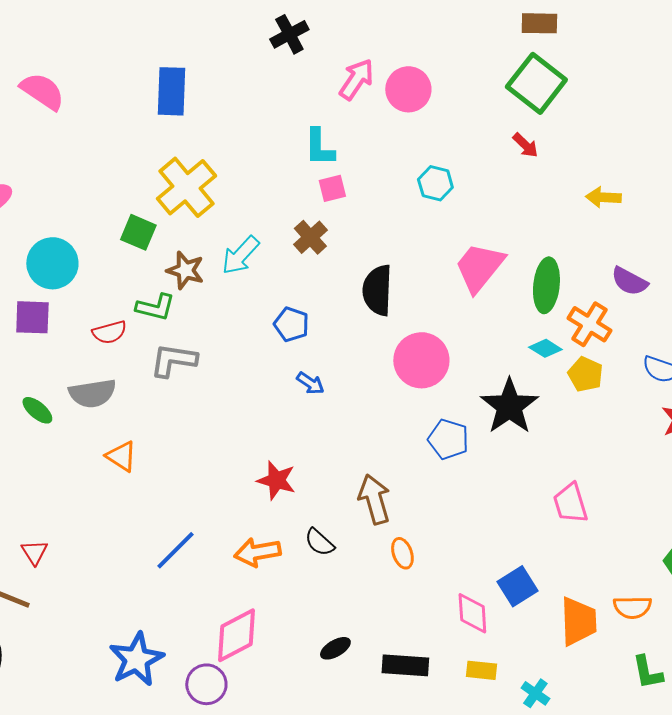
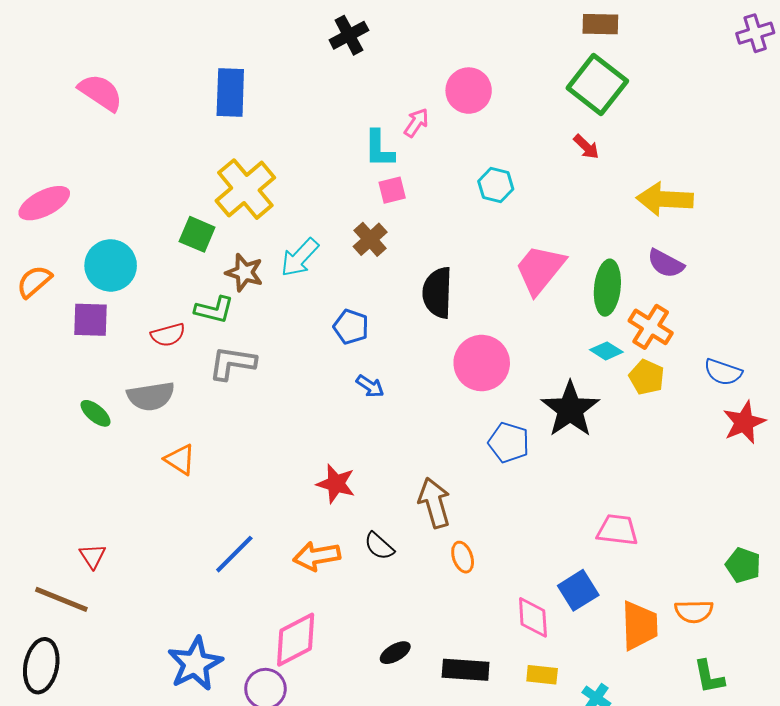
pink arrow: (356, 79) -> (416, 123), moved, size x0.7
yellow arrow: (603, 197) -> (665, 199), size x1.6
purple semicircle: (629, 281) -> (666, 263), moved
pink trapezoid: (570, 503) -> (617, 530), moved, turned 114

